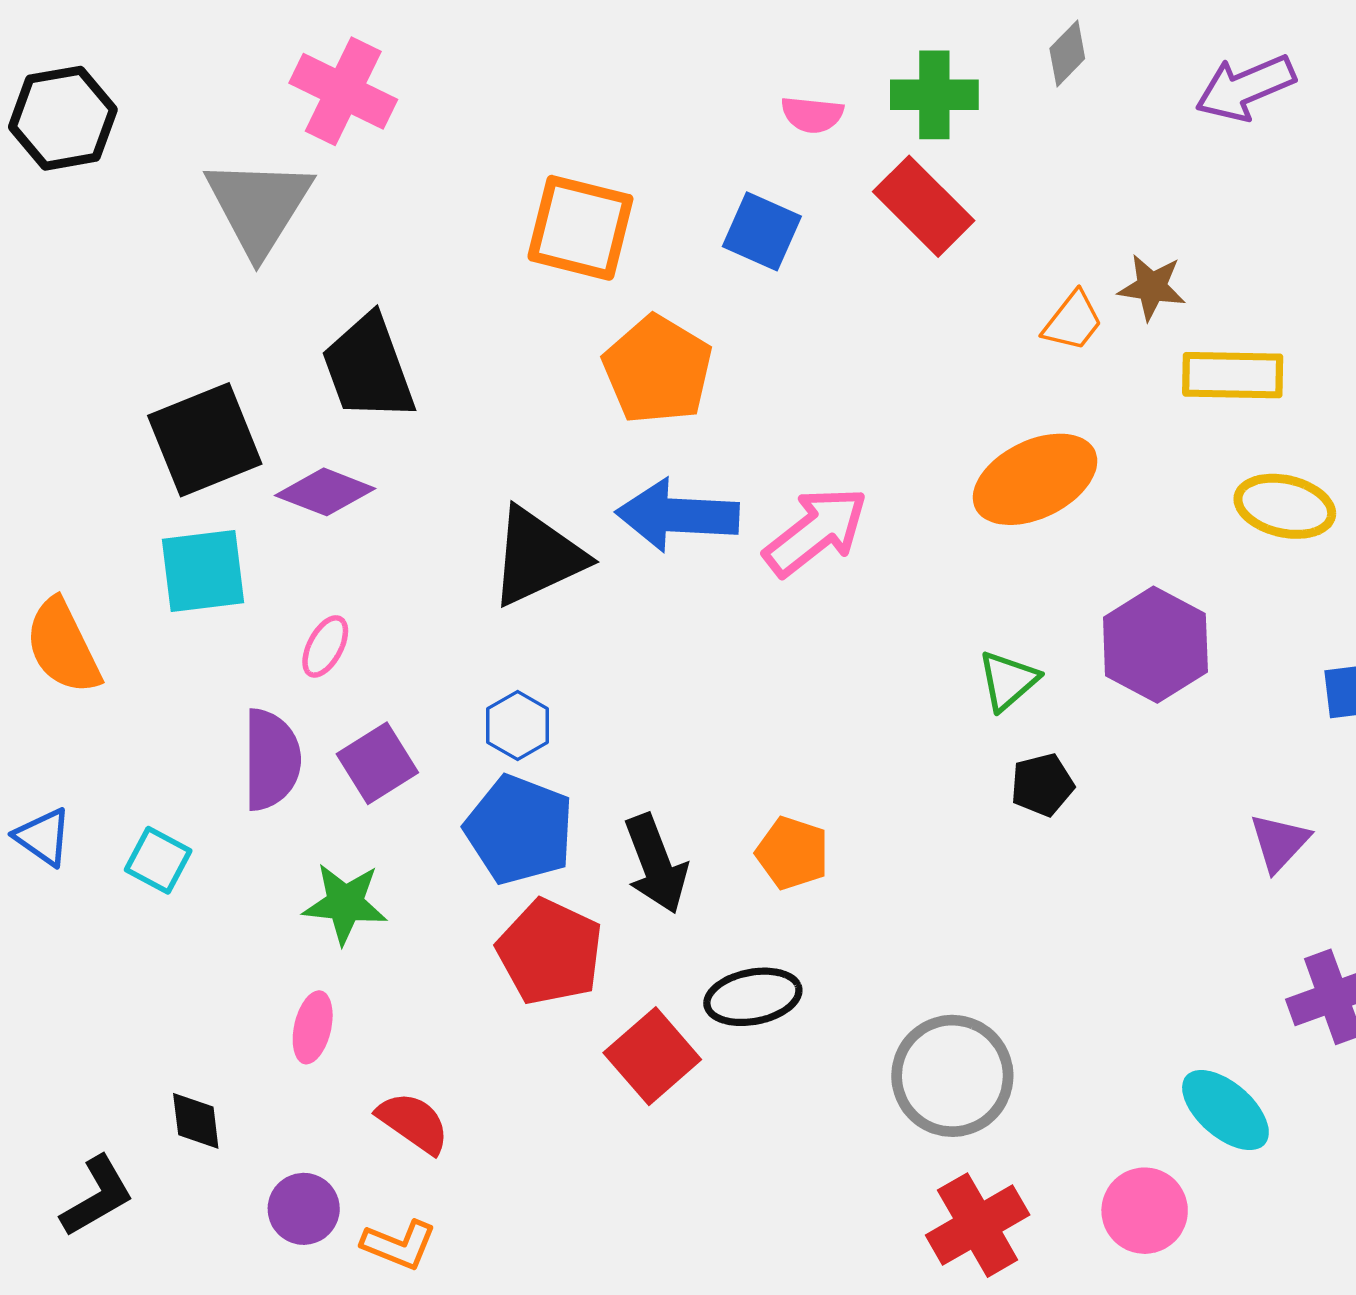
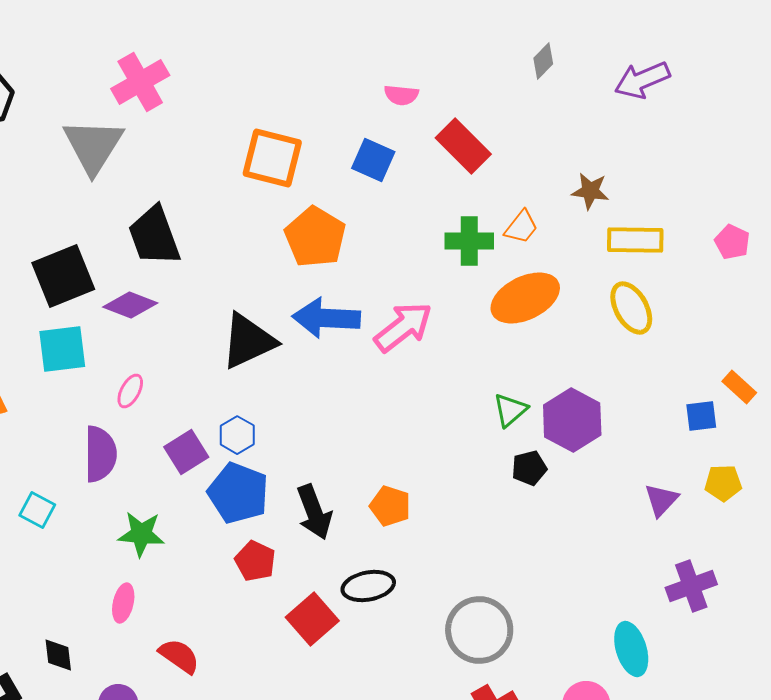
pink cross: (343, 91) -> (140, 82), turned 34
green cross: (934, 95) -> (469, 241), moved
orange trapezoid: (1073, 321) -> (521, 227), moved
yellow ellipse: (1285, 506) -> (631, 308), moved, turned 48
purple hexagon: (1155, 645) -> (572, 420), moved
purple square: (377, 763) -> (186, 452), moved
red pentagon: (550, 952) -> (255, 561), size x0.7
cyan ellipse: (1225, 1110) -> (631, 649), turned 32

